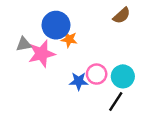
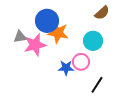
orange star: (69, 39) -> (58, 33), size x1.5
cyan circle: (123, 76) -> (93, 41), moved

